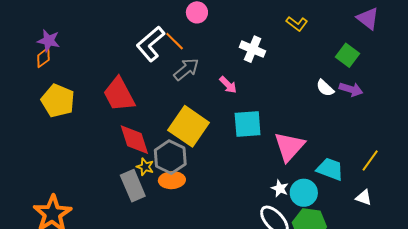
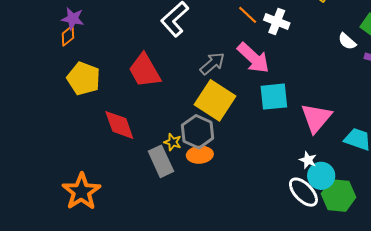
orange line: (175, 41) -> (248, 15), moved
gray arrow: (186, 69) -> (212, 63), moved
pink arrow: (228, 85) -> (253, 58), size x1.8
white semicircle: (325, 88) -> (347, 41), moved
red diamond: (134, 140) -> (119, 125), moved
cyan circle: (304, 193) -> (321, 176), moved

